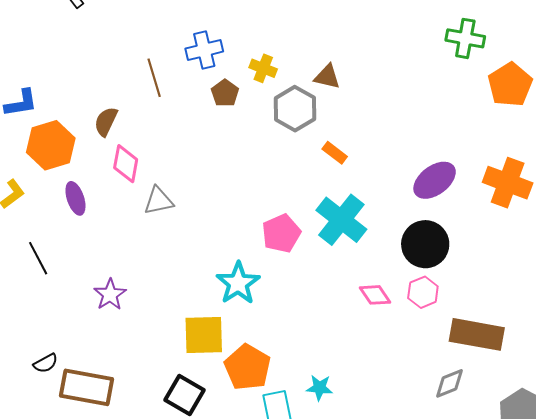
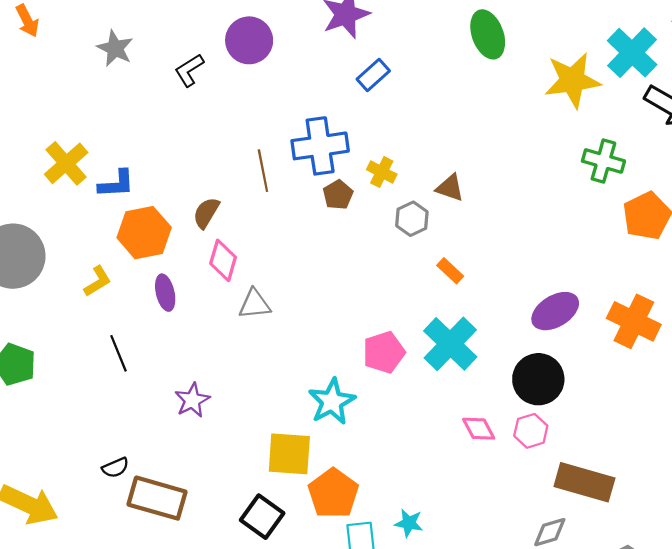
blue cross: (204, 50) -> (320, 146), size x1.4
gray hexagon: (295, 109) -> (412, 219), size x0.7

